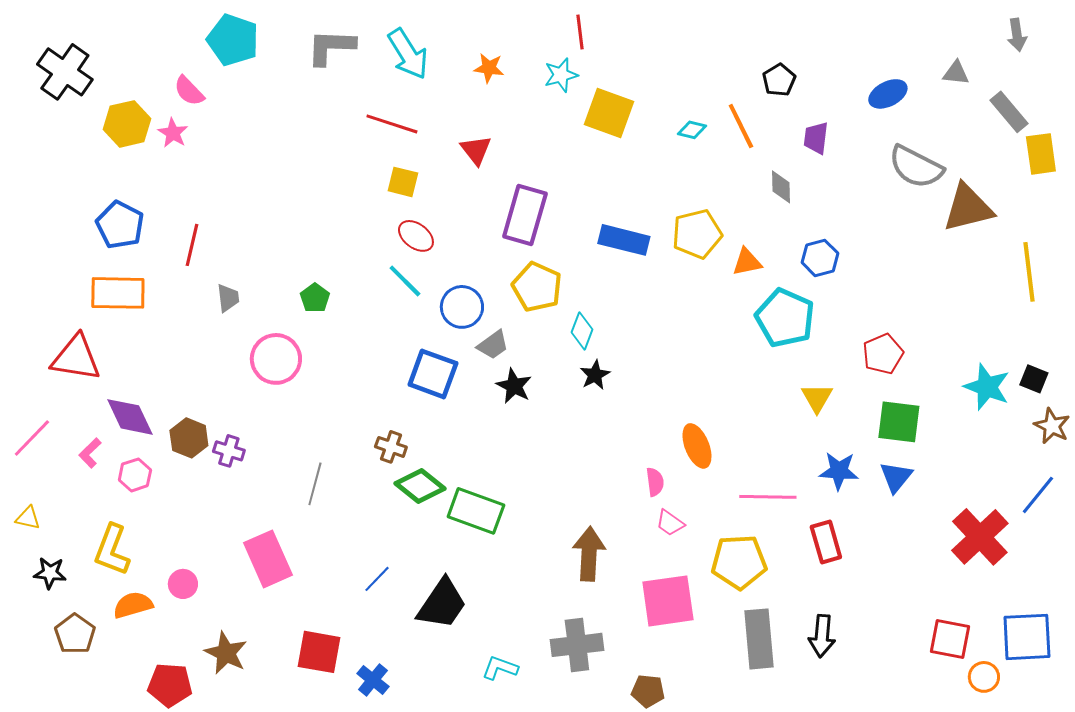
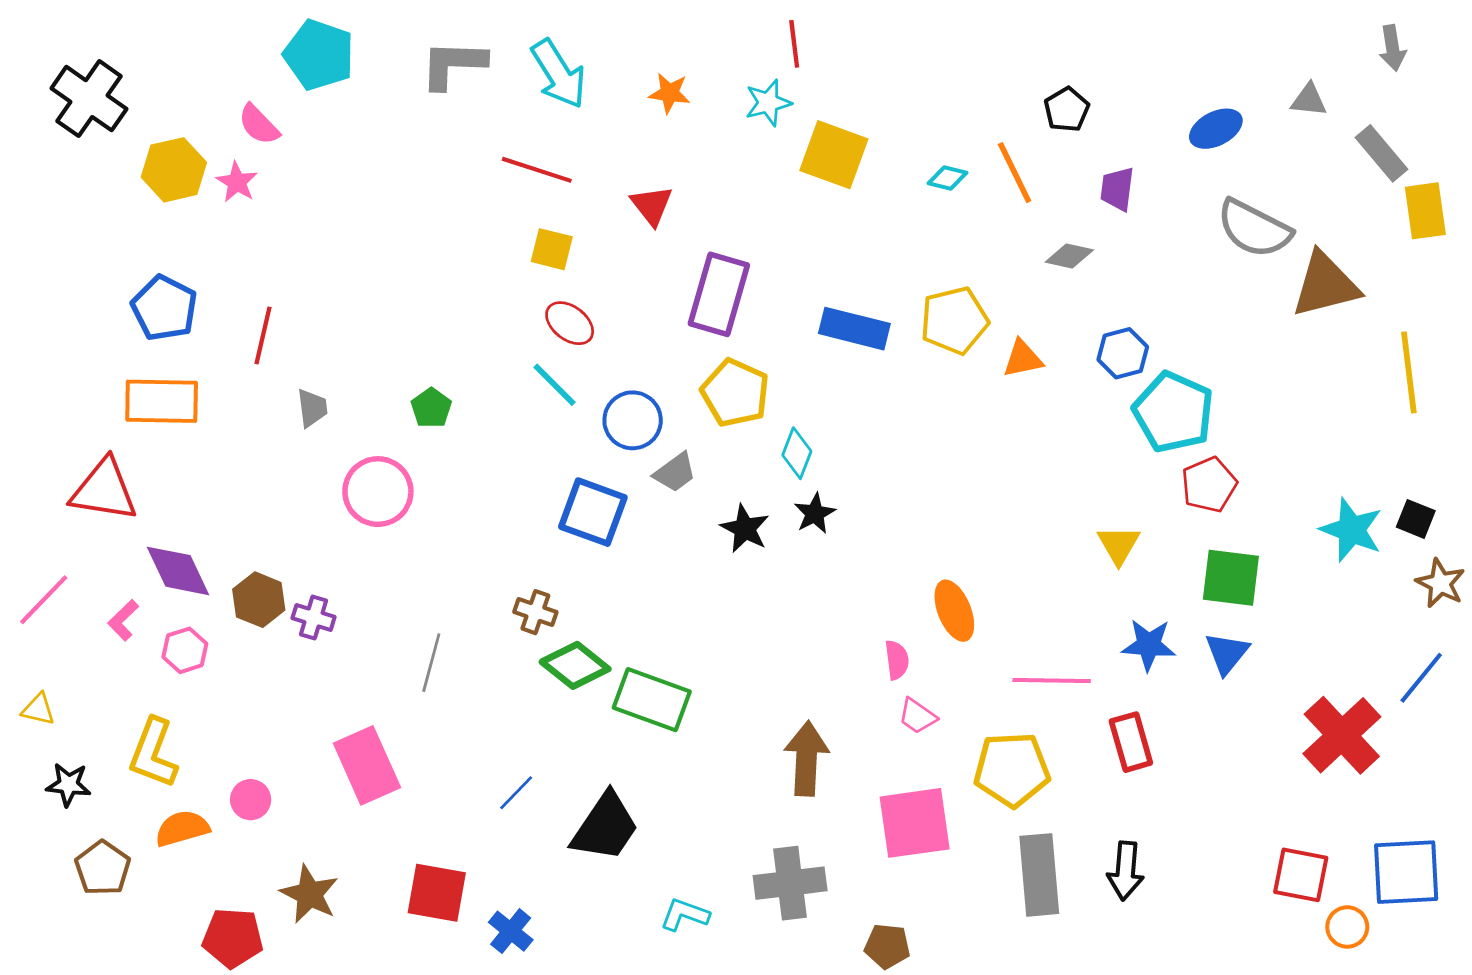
gray diamond: (781, 187) -> (1069, 256), turned -76
cyan pentagon: (785, 318) -> (1173, 412), moved
black star: (514, 386) -> (745, 529), moved

